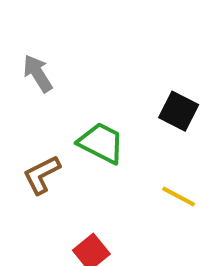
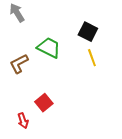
yellow line: (179, 197) -> (92, 58), moved, turned 42

